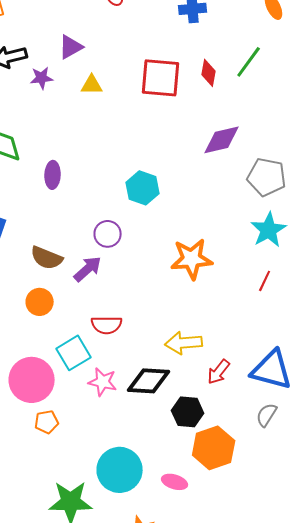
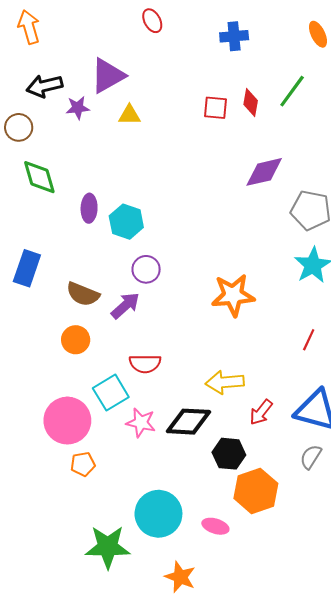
purple triangle: (71, 47) -> (108, 76), size x1.4
red square: (161, 78) -> (215, 108), moved, size x0.6
cyan hexagon: (143, 188) -> (126, 222), moved
red line: (265, 281) -> (309, 340), moved

